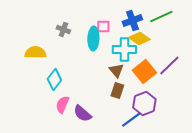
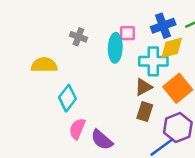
yellow diamond: (139, 38) -> (172, 48), turned -50
brown triangle: (116, 70) -> (143, 87), turned 42

